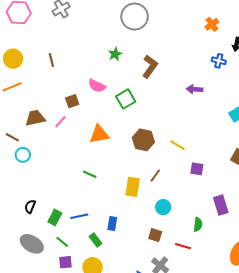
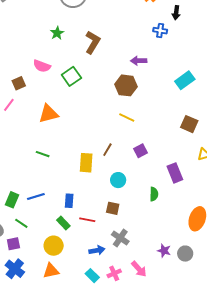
brown hexagon: (143, 140) -> (126, 85), moved
purple square: (197, 169) -> (141, 151), moved, turned -32
green rectangle: (95, 240) -> (63, 223), moved
red line: (183, 246) -> (87, 220), moved
purple square: (65, 262) -> (13, 244), moved

